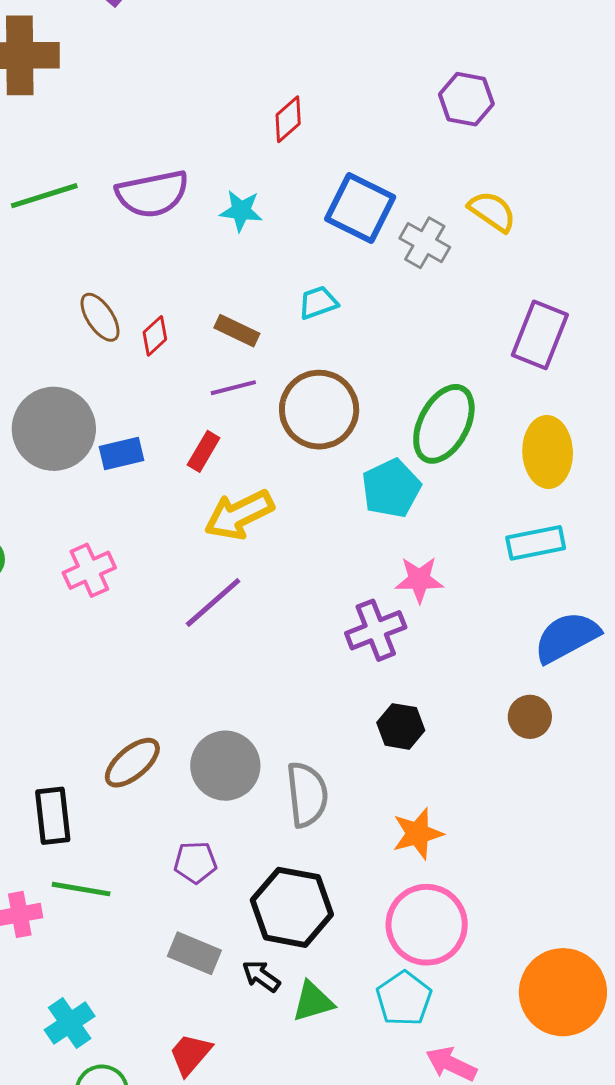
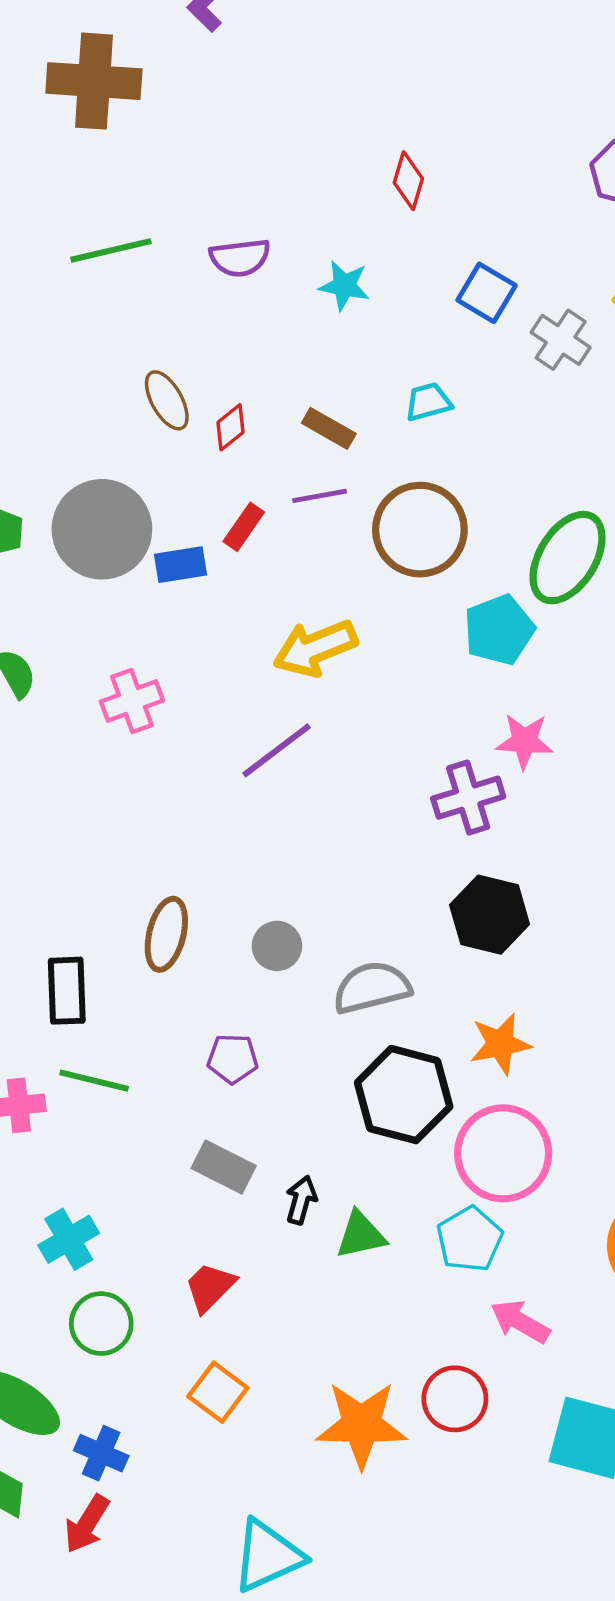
red diamond: (288, 119) -> (408, 181), turned -36
purple semicircle: (152, 194) -> (240, 258), size x0.7
blue square: (360, 208) -> (487, 293), size x0.7
red rectangle: (204, 451) -> (244, 527), moved
black hexagon: (401, 726) -> (490, 915), size x1.4
brown ellipse: (132, 763) -> (166, 934), turned -40
gray circle: (225, 766) -> (277, 946), size x0.6
gray semicircle: (307, 794) -> (372, 988), turned -102
black hexagon: (292, 907) -> (404, 1095), moved
black arrow: (261, 976) -> (301, 1200), turned 66

